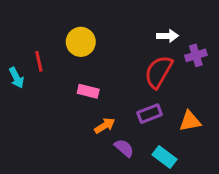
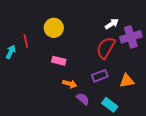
white arrow: (167, 36) -> (112, 24), turned -32
purple cross: (196, 55) -> (131, 37), size x1.5
cyan arrow: (16, 78) -> (11, 52), turned -128
orange arrow: (105, 126) -> (70, 84), turned 48

